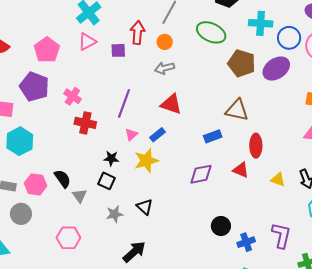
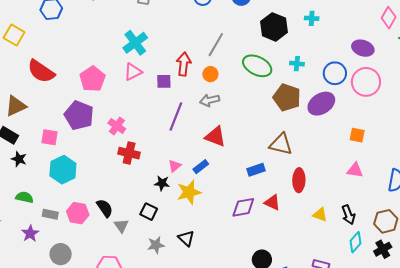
cyan cross: (261, 23) -> (297, 64), moved, size x0.6
purple line: (124, 103) -> (176, 117), moved
black star: (111, 158) -> (162, 183), moved
red triangle: (241, 170) -> (272, 203), moved
gray circle: (21, 214) -> (61, 254), moved

